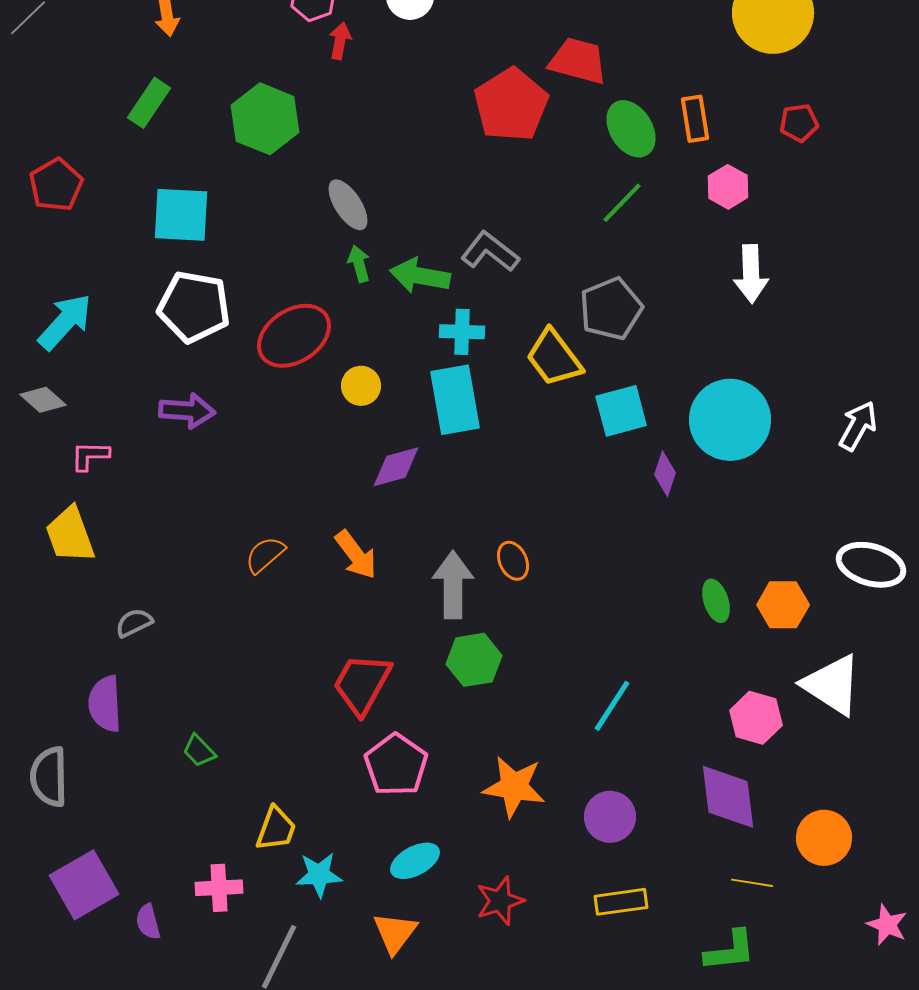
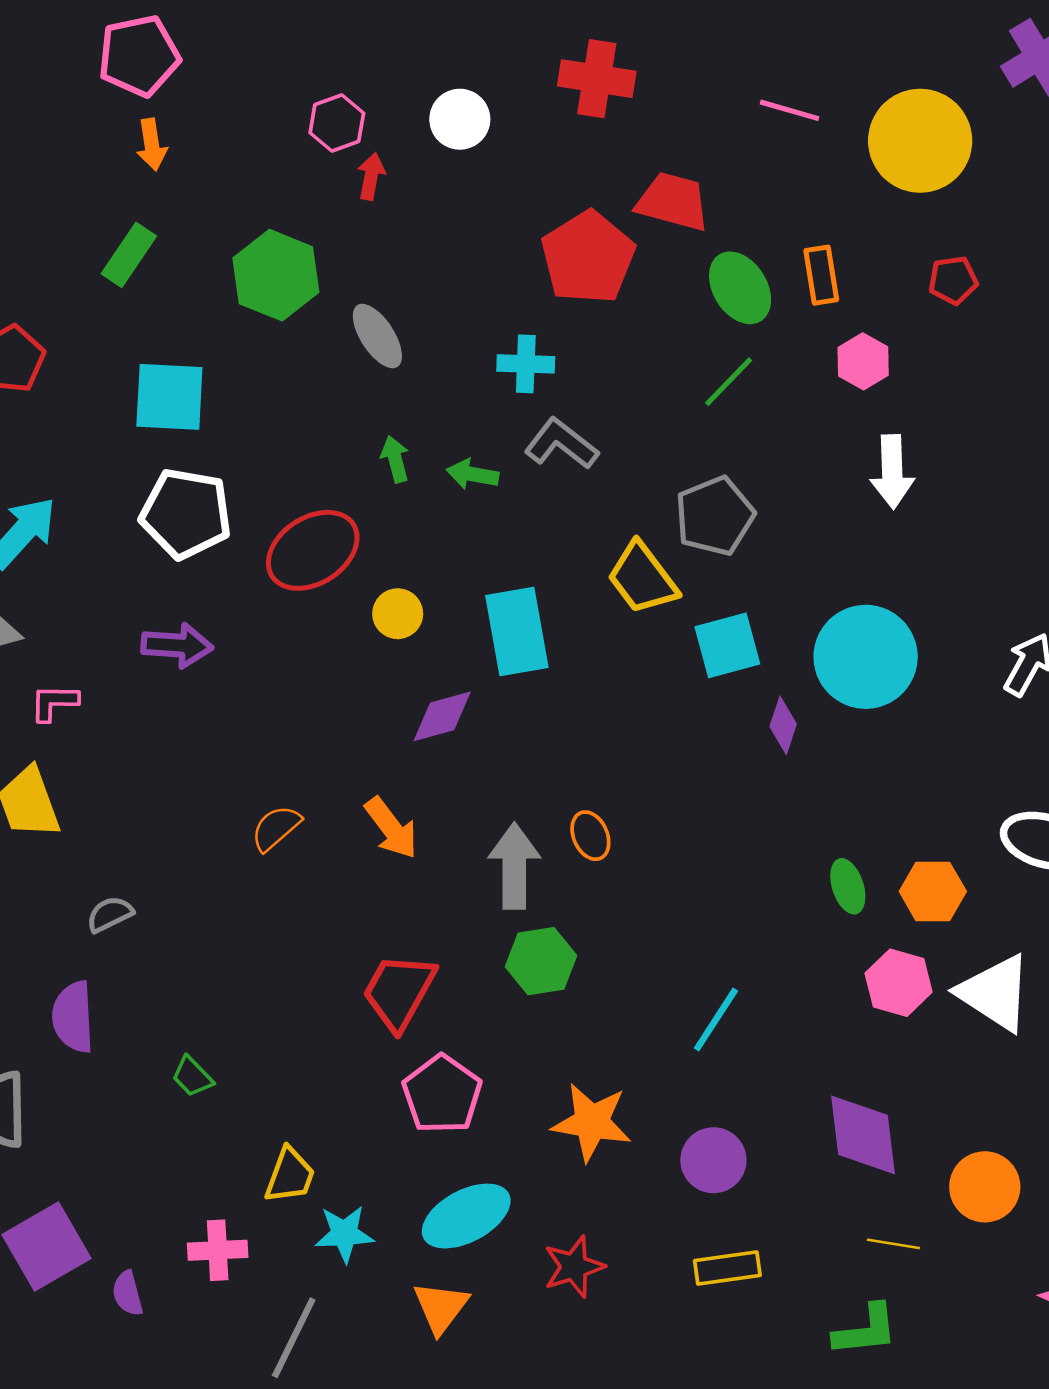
gray ellipse: (348, 205) -> (377, 336), moved
green arrow: (420, 276) -> (472, 474), size x0.7
cyan cross: (462, 332) -> (526, 364), moved
pink hexagon: (756, 718) -> (899, 983), moved
cyan ellipse: (415, 861) -> (466, 1216), size x1.4

